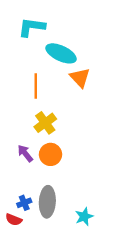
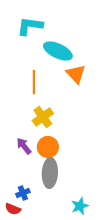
gray ellipse: (47, 202) -> (50, 173), moved

